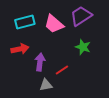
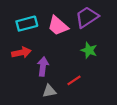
red line: (62, 70) -> (74, 80), moved

